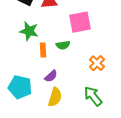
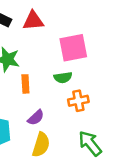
green semicircle: (63, 45) -> (63, 77), moved
orange cross: (97, 63) -> (78, 101), moved, turned 35

